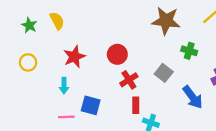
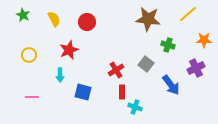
green star: (29, 25) -> (23, 15), moved
red circle: (117, 54) -> (87, 22), moved
pink line: (66, 117) -> (32, 97), moved

